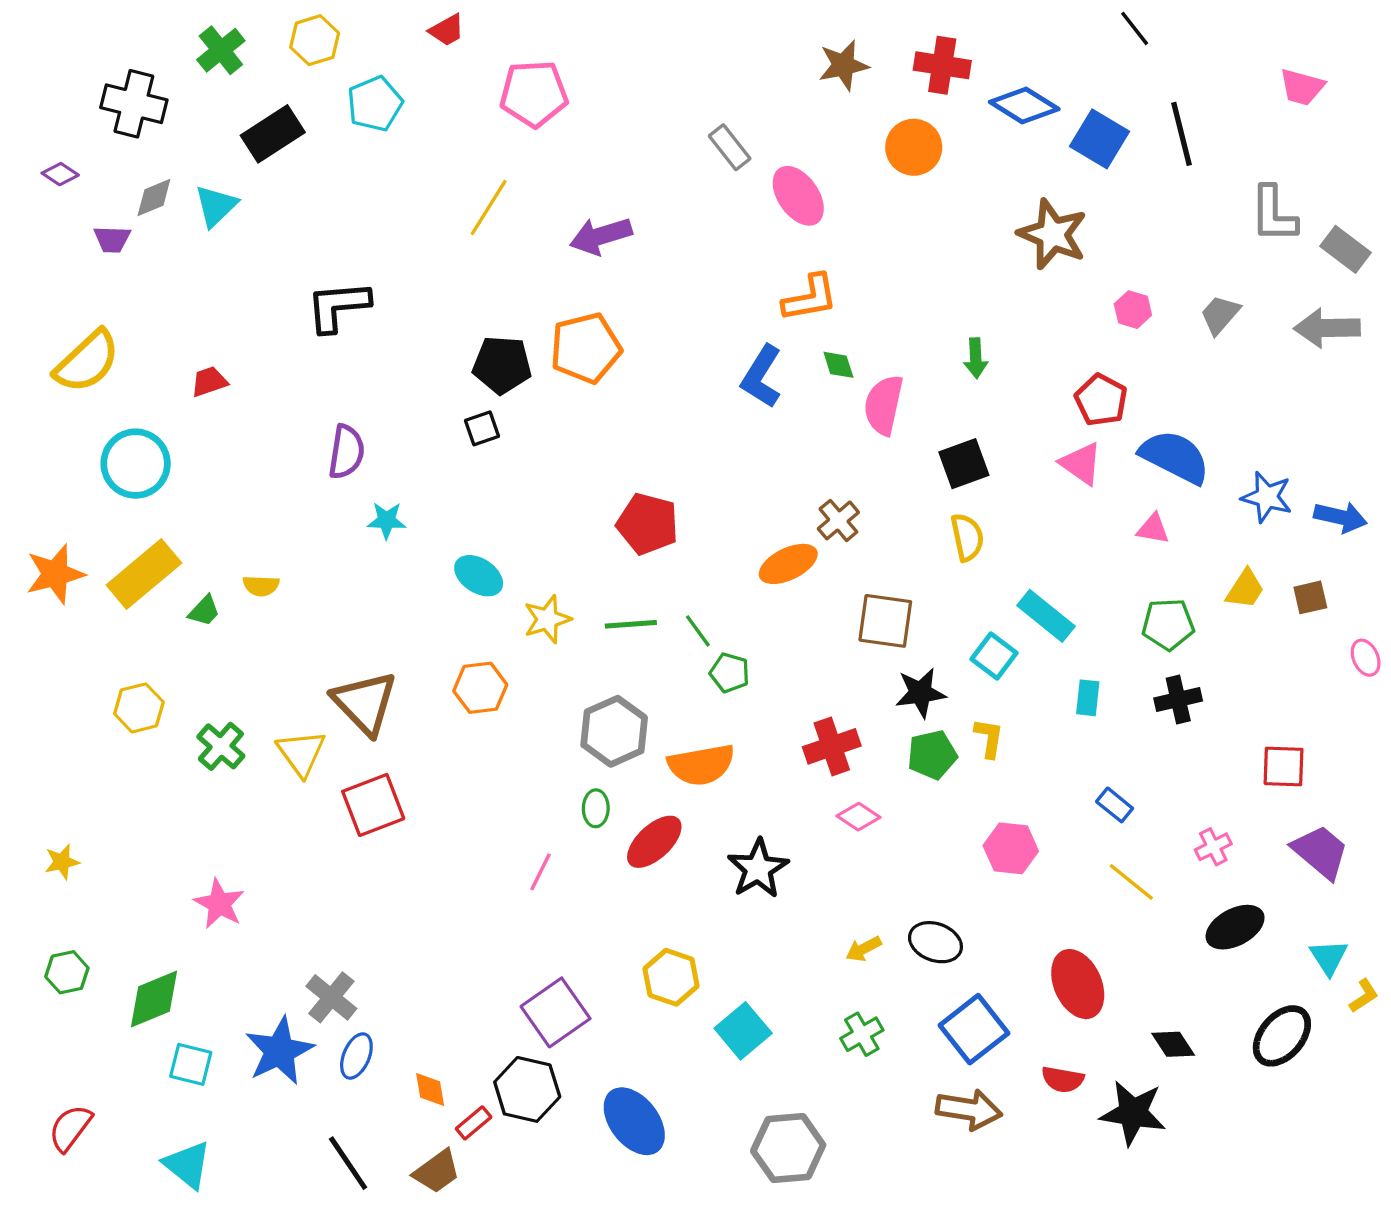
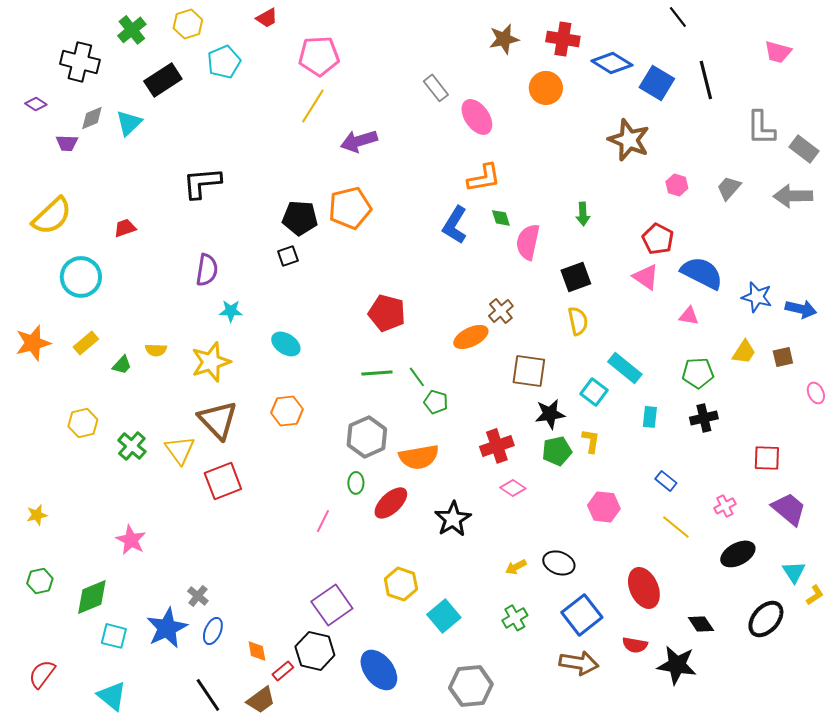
yellow line: (489, 208) -> (313, 106), moved
yellow rectangle: (144, 574) -> (86, 343), size x0.6
yellow star: (547, 619) -> (211, 362), moved, size x1.4
gray cross: (331, 997) -> (198, 596), size x0.7

